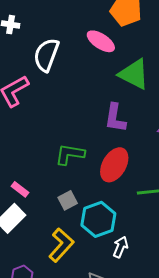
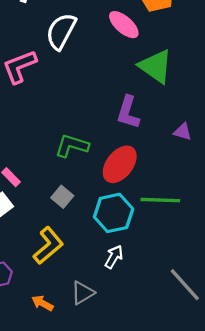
gray square: (68, 200) -> (62, 197), turned -30
cyan hexagon: (98, 219) -> (114, 213), moved

